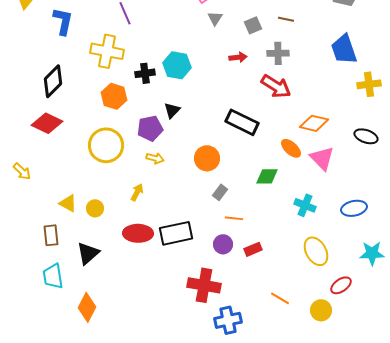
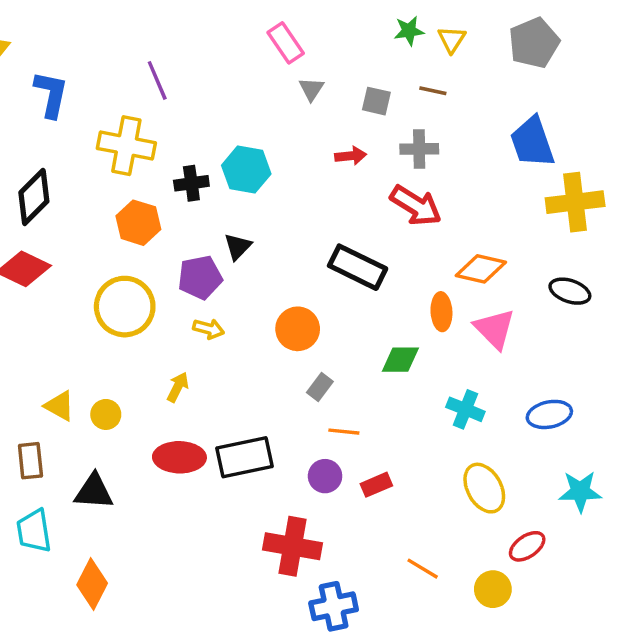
gray square: (253, 25) -> (376, 101), turned 36
yellow cross: (369, 84) -> (575, 202), size x1.4
orange ellipse: (291, 148) -> (441, 312), turned 45
black triangle: (88, 253) -> (94, 492), turned 45

